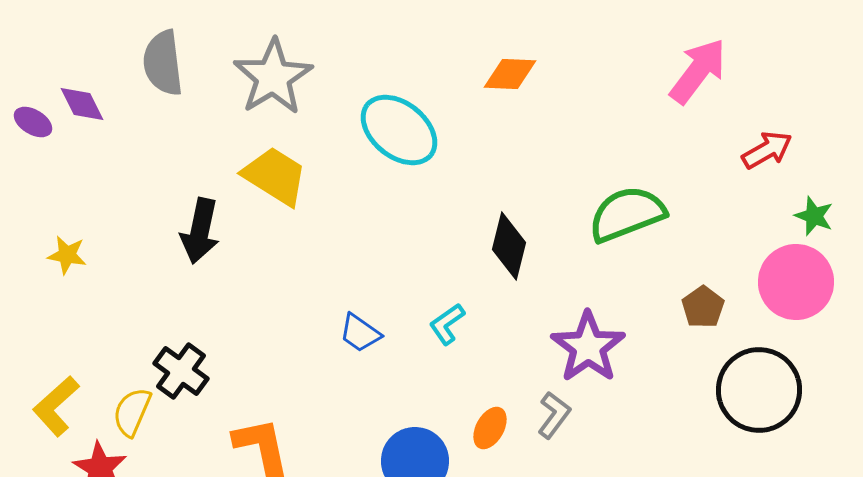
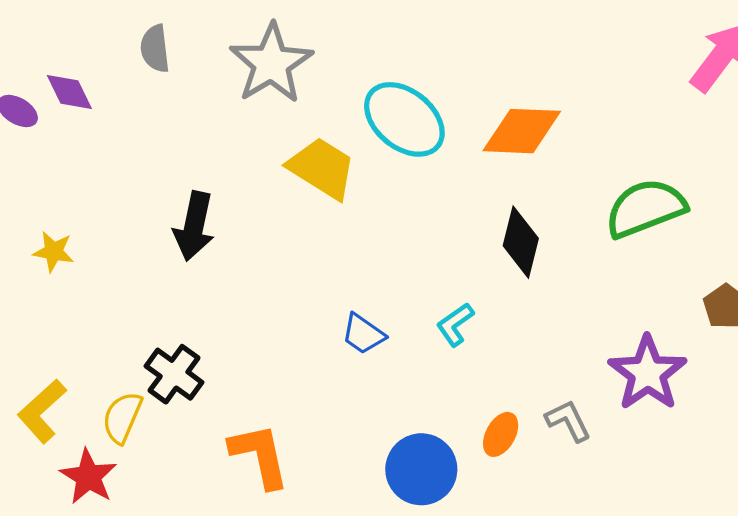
gray semicircle: (163, 63) -> (155, 49), size x0.7
orange diamond: (510, 74) -> (522, 131), moved, size x1.4
yellow trapezoid: (275, 176) -> (322, 168), moved
purple star: (588, 347) -> (648, 373), moved
gray L-shape: (554, 415) -> (568, 421), turned -63

